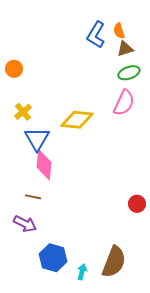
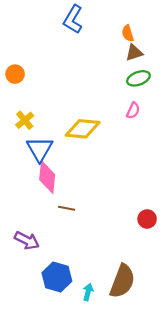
blue L-shape: (96, 35) -> (73, 19), moved
pink semicircle: (124, 103) -> (133, 111), size x0.6
brown line: (33, 197) -> (67, 208), moved

